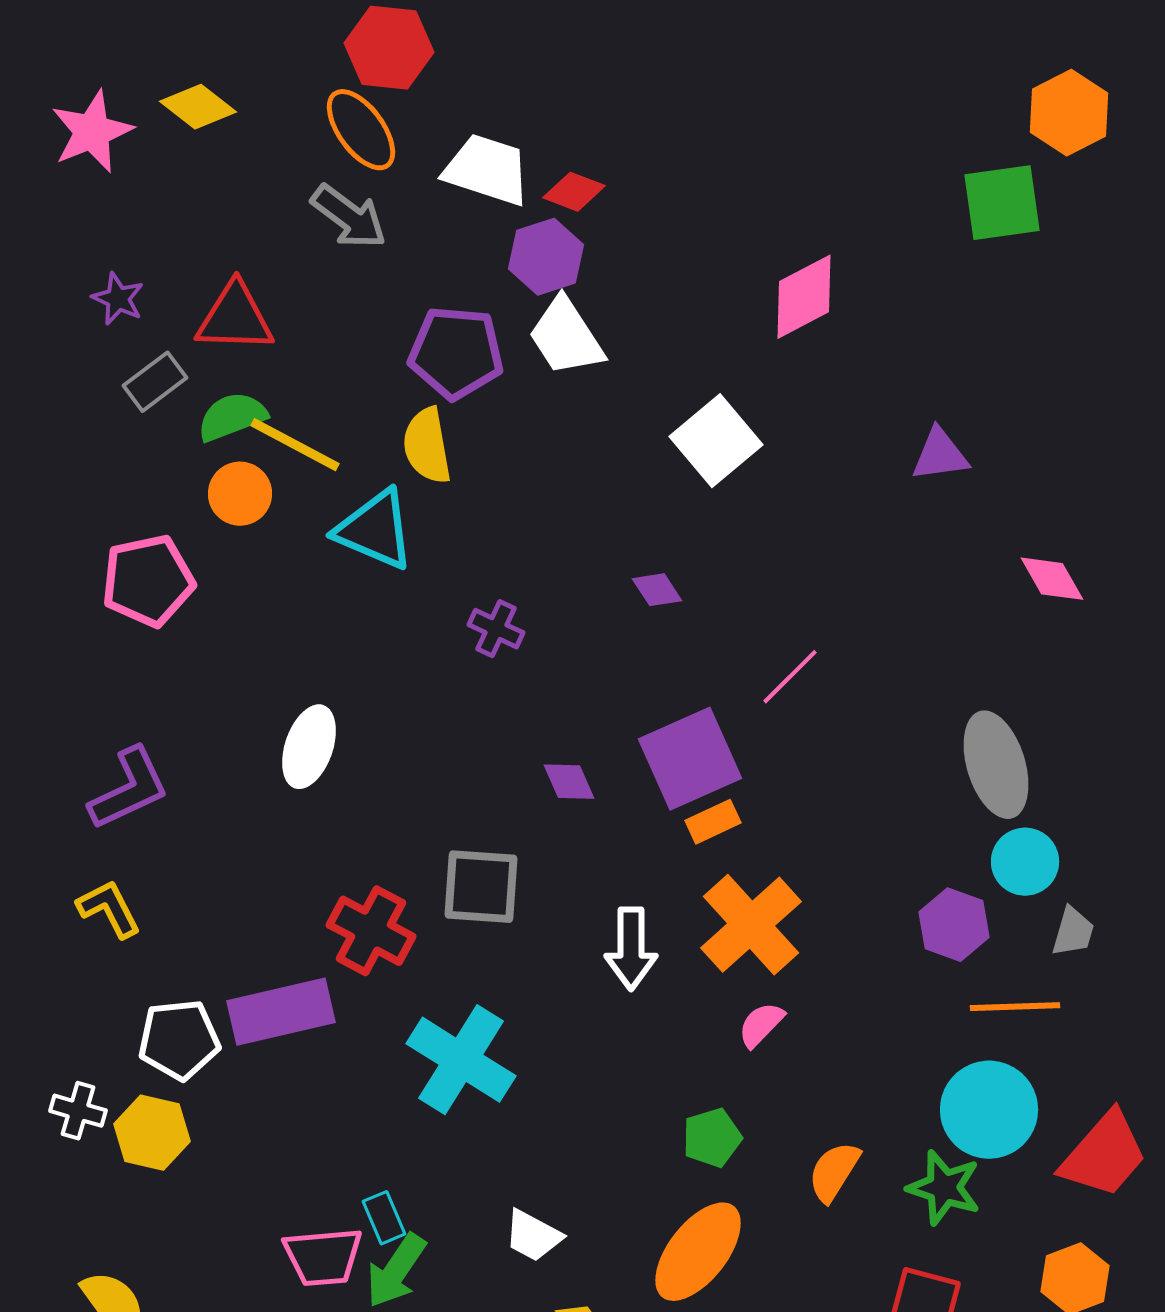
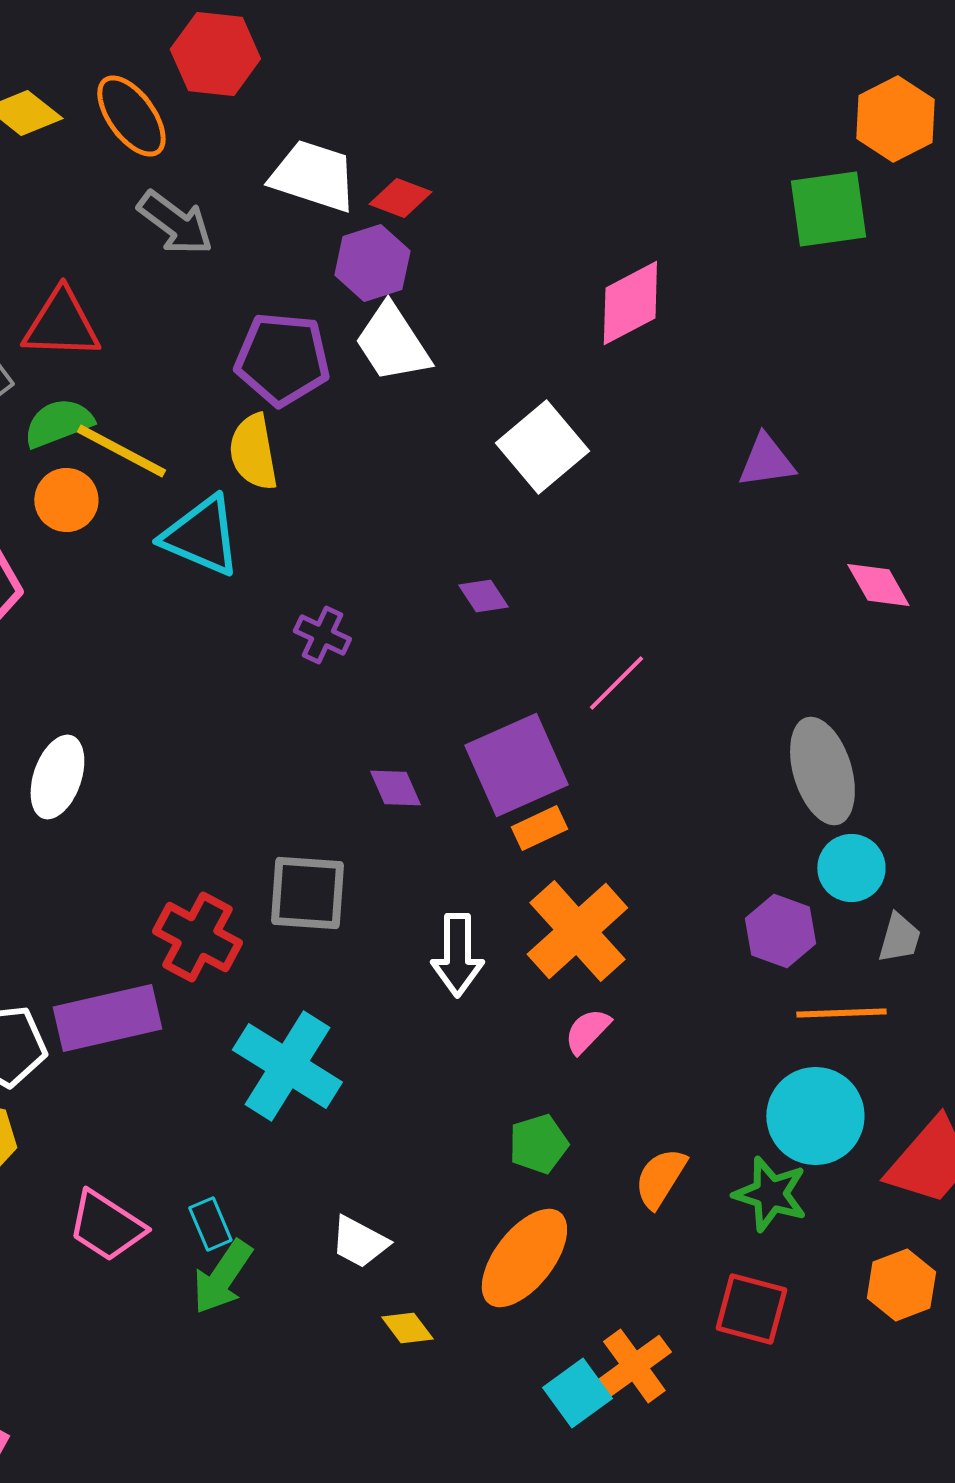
orange ellipse: (361, 130) -> (131, 116), moved
white ellipse: (309, 747) -> (57, 777), moved
pink trapezoid: (323, 1257) -> (106, 1226), moved, turned 38

